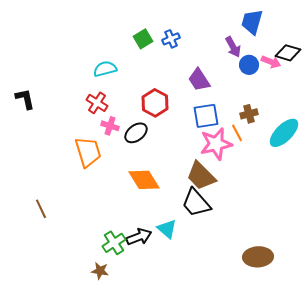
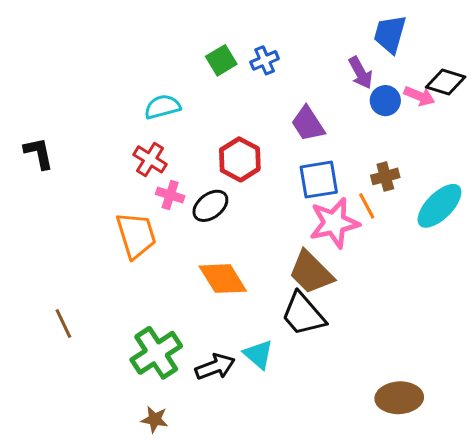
green cross: (114, 243) -> (156, 353), moved, size x1.4

